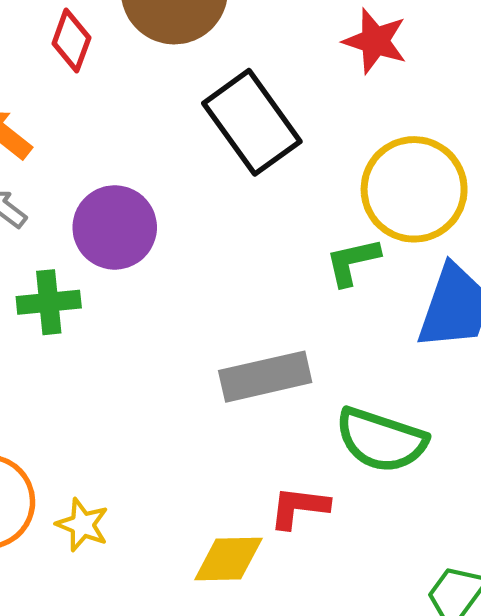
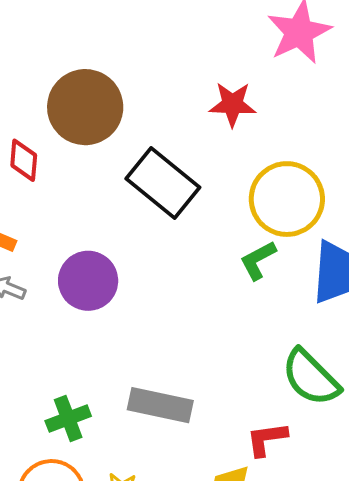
green cross: (49, 302) -> (68, 418), moved
gray rectangle: (265, 377) -> (160, 405), moved, turned 40
green semicircle: (381, 440) -> (311, 377), turned 42

